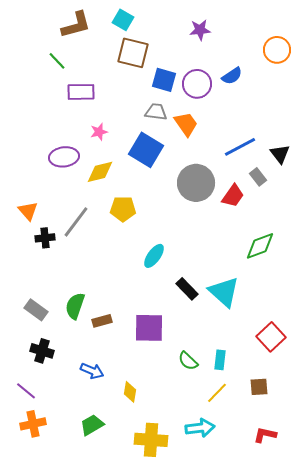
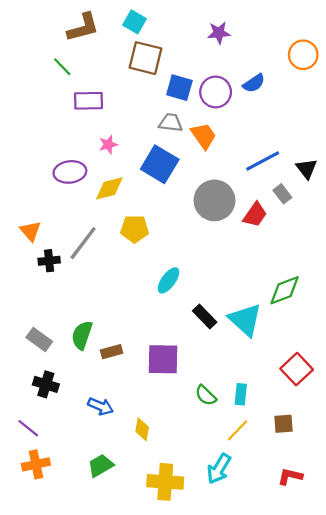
green diamond: (260, 246) -> (285, 290), moved
cyan arrow: (200, 428) -> (219, 469), turned 128

